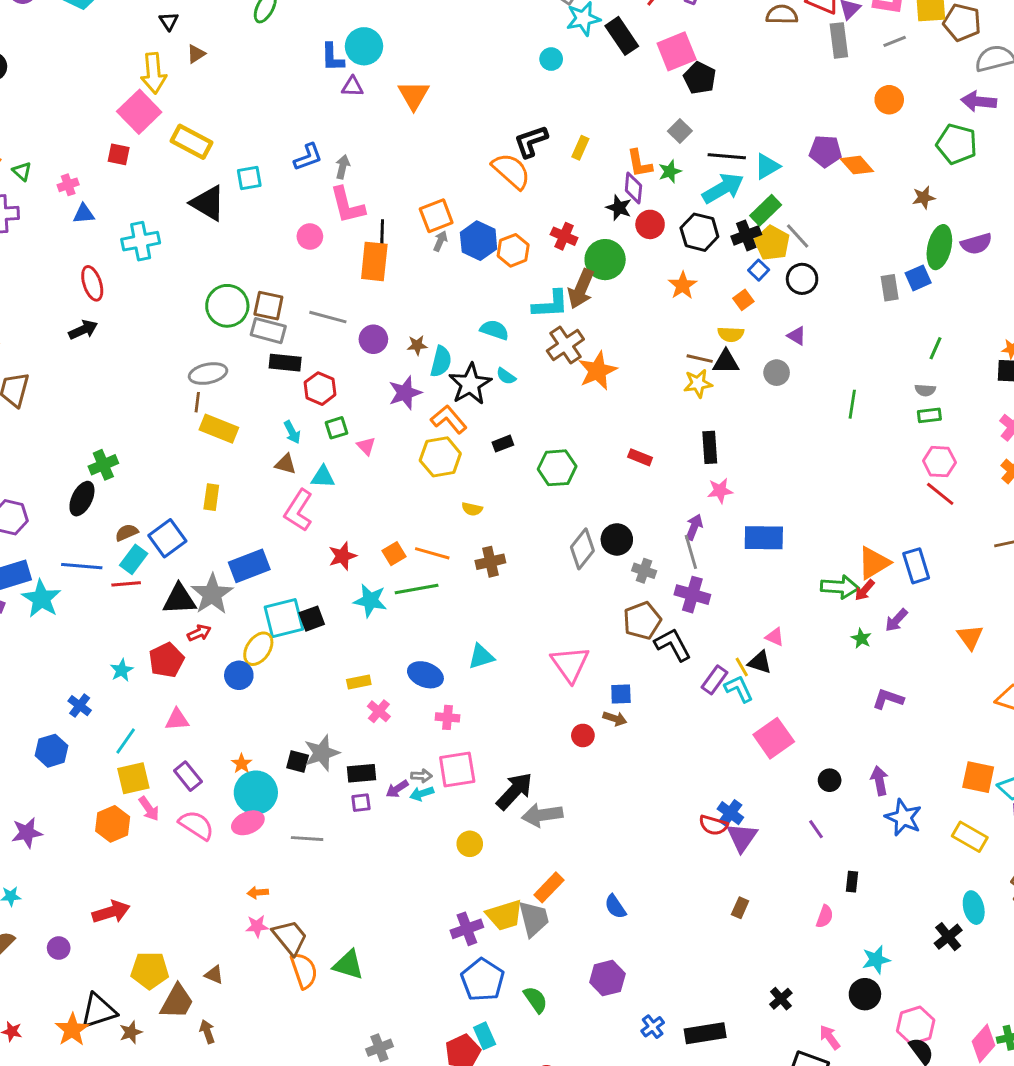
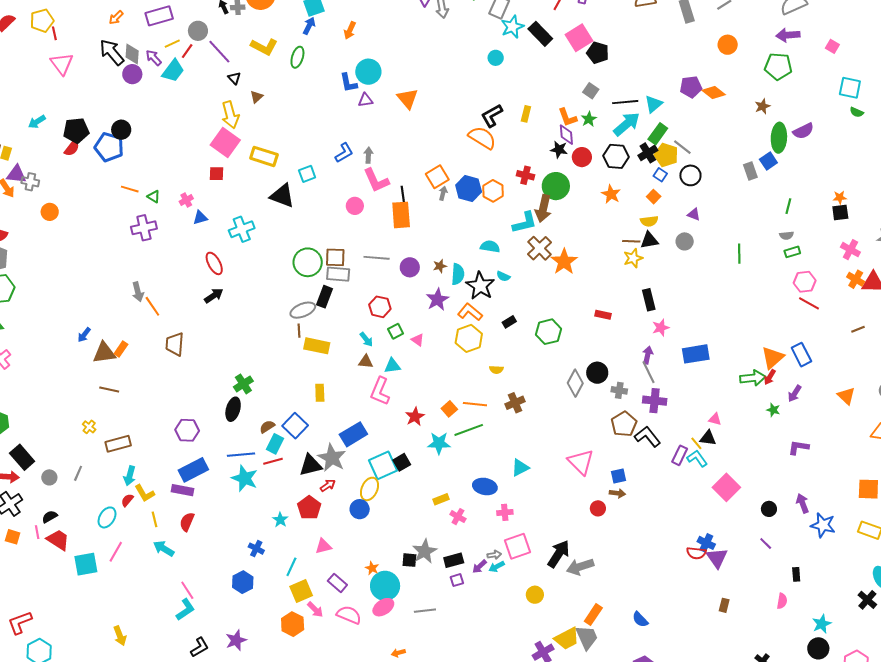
black rectangle: (285, 363) -> (324, 297), moved, turned -65
cyan star: (41, 599) -> (245, 478), moved

